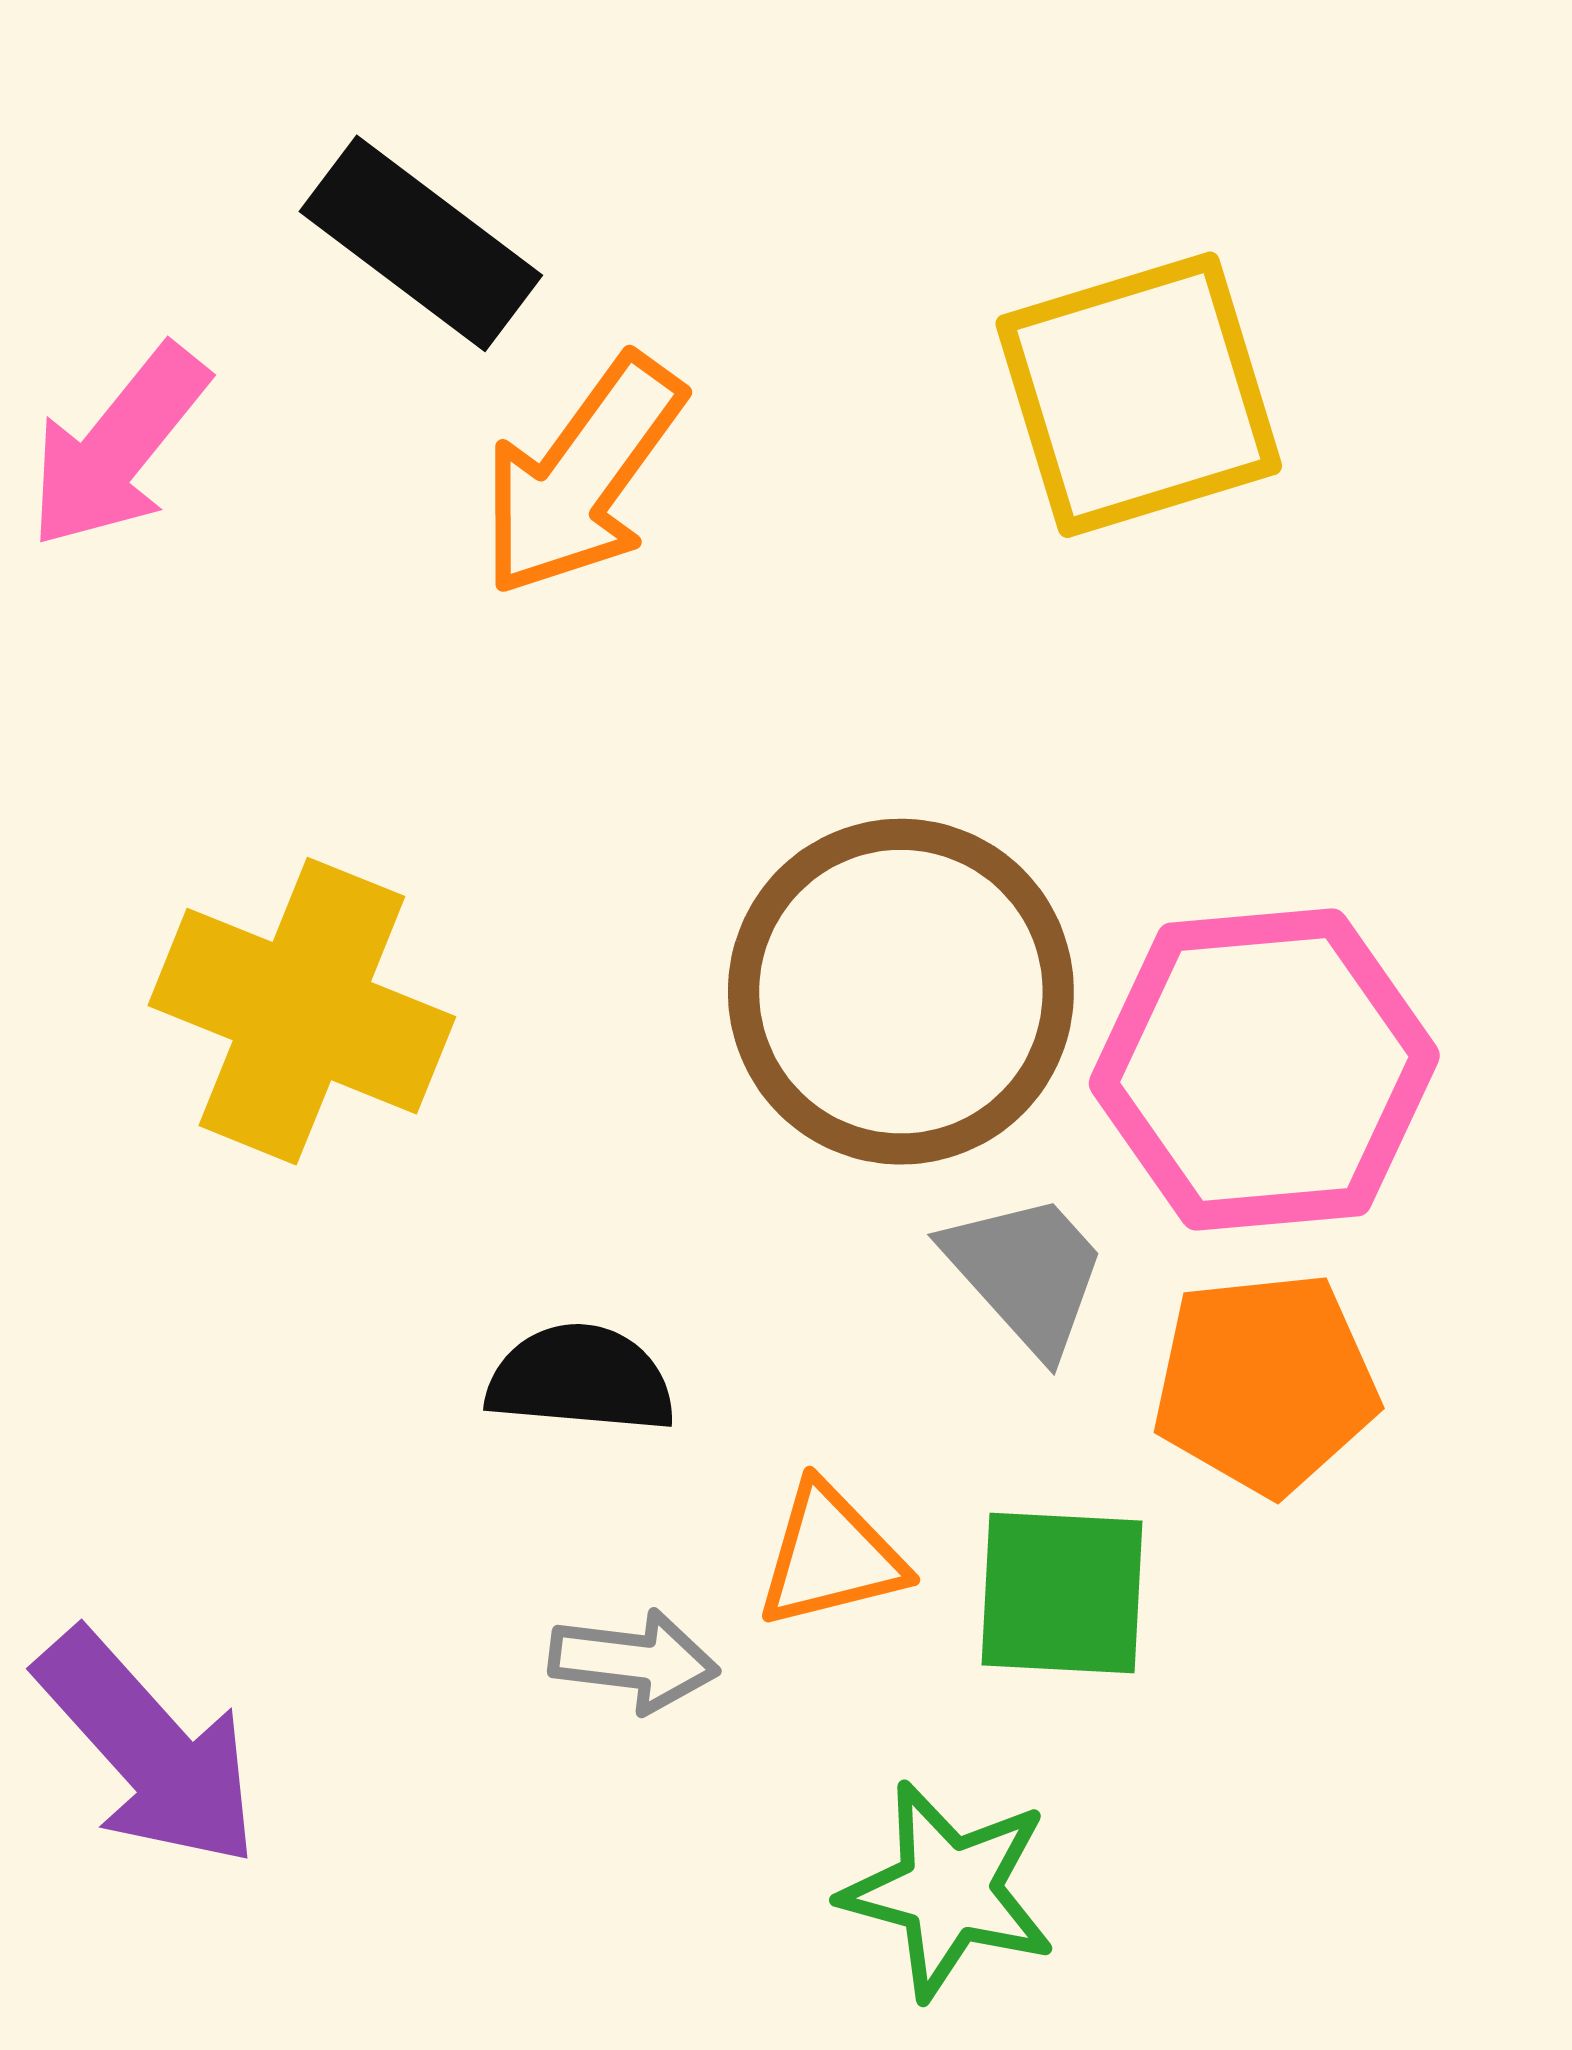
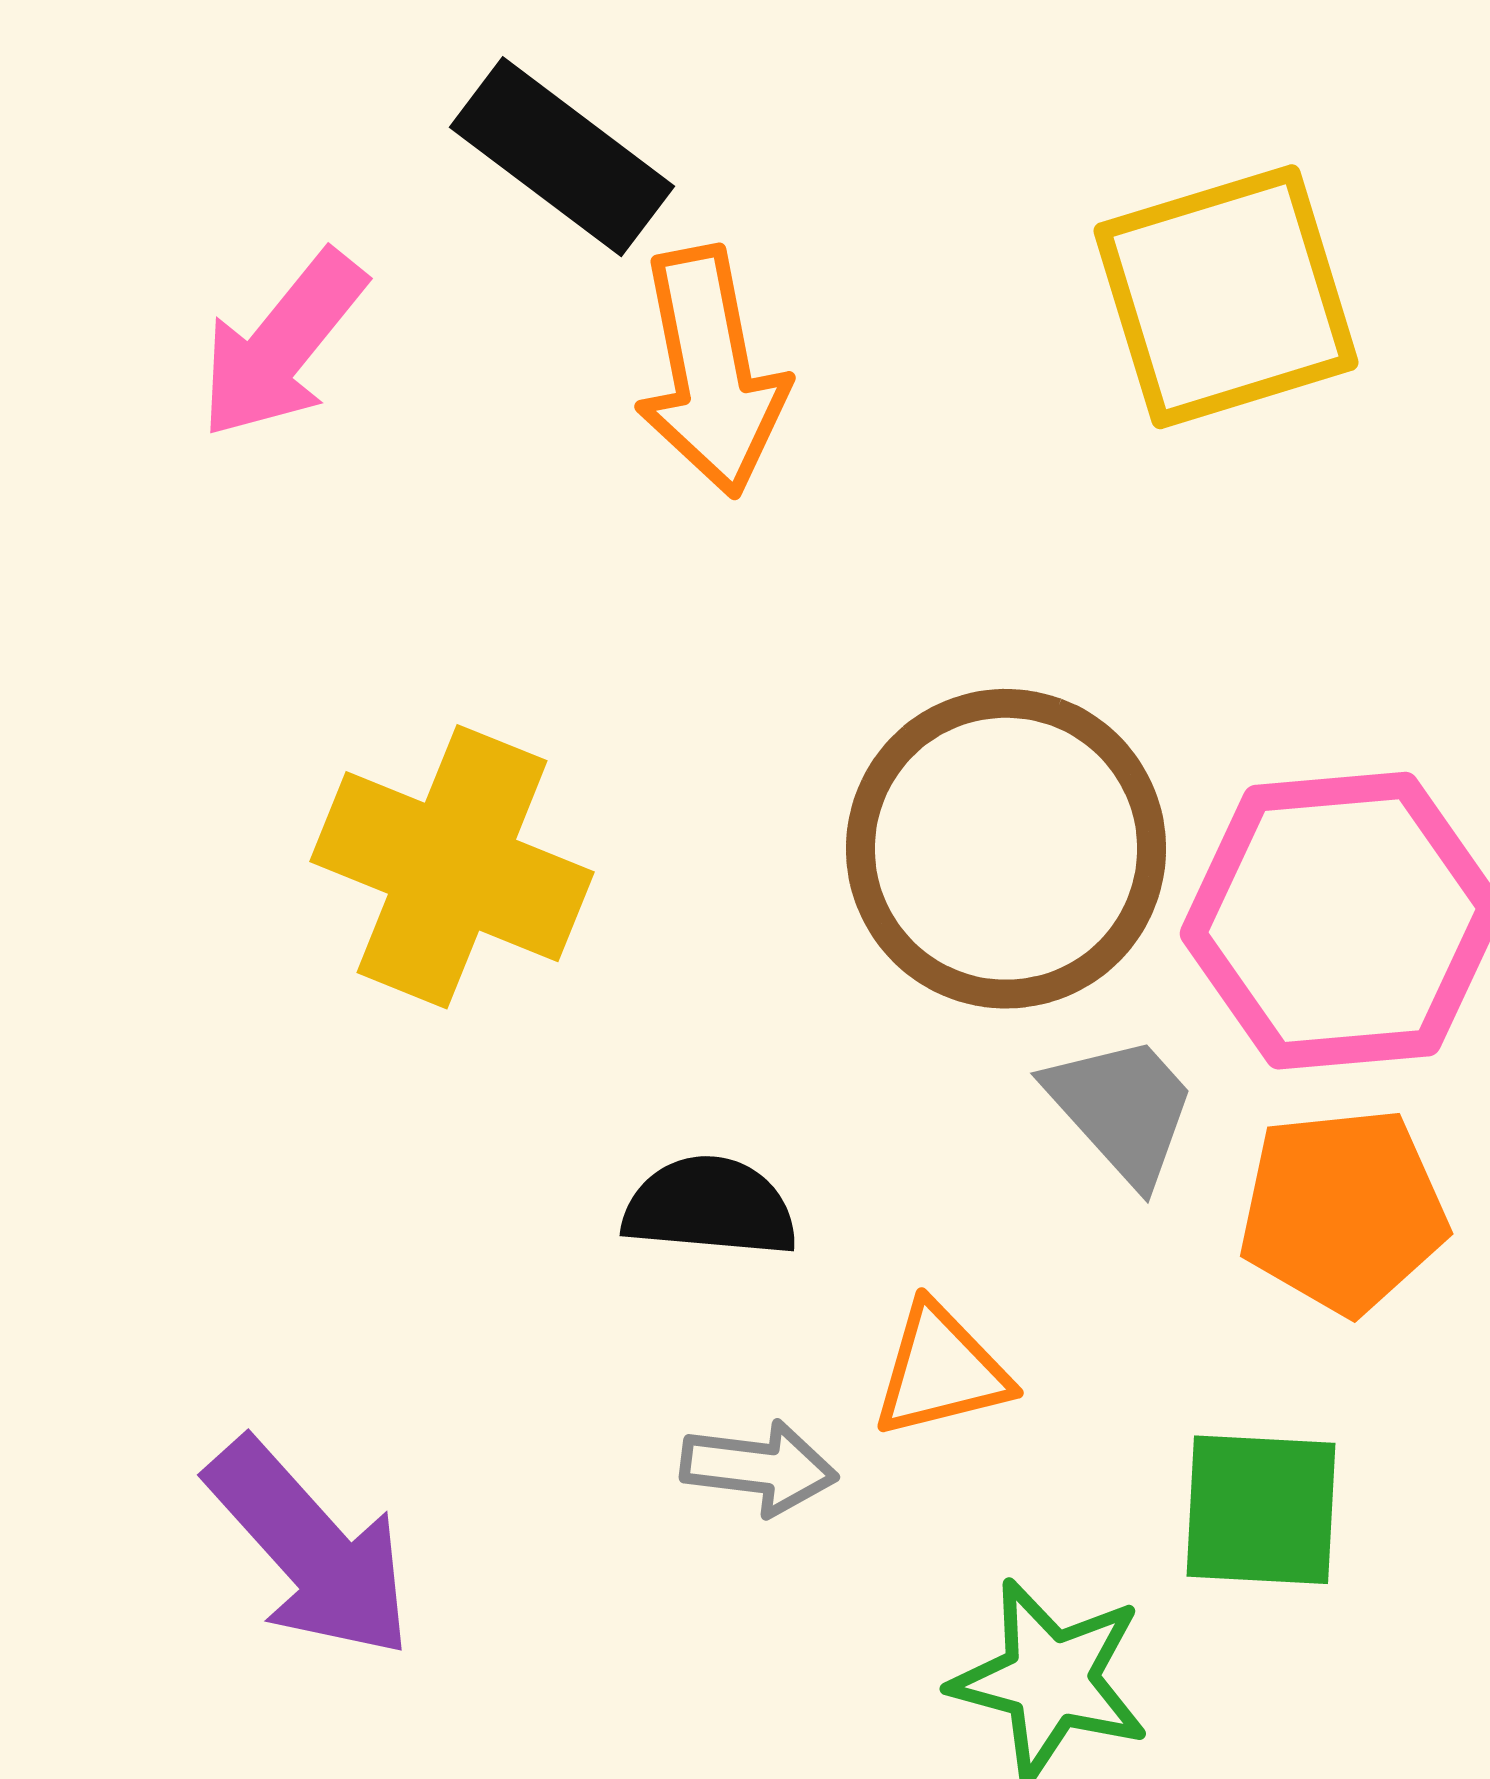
orange arrow: (582, 476) -> (711, 372), turned -47
green square: (1062, 1593) -> (1261, 1510), moved

